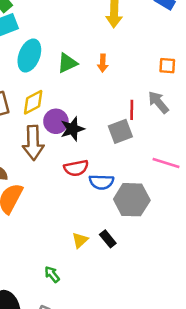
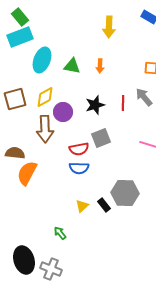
green triangle: (67, 63) -> (72, 66), turned 36
black star: (72, 129) -> (95, 105), moved
gray square: (120, 131) -> (101, 138), moved
blue semicircle: (101, 182) -> (79, 168), moved
gray hexagon: (132, 200) -> (125, 193), moved

